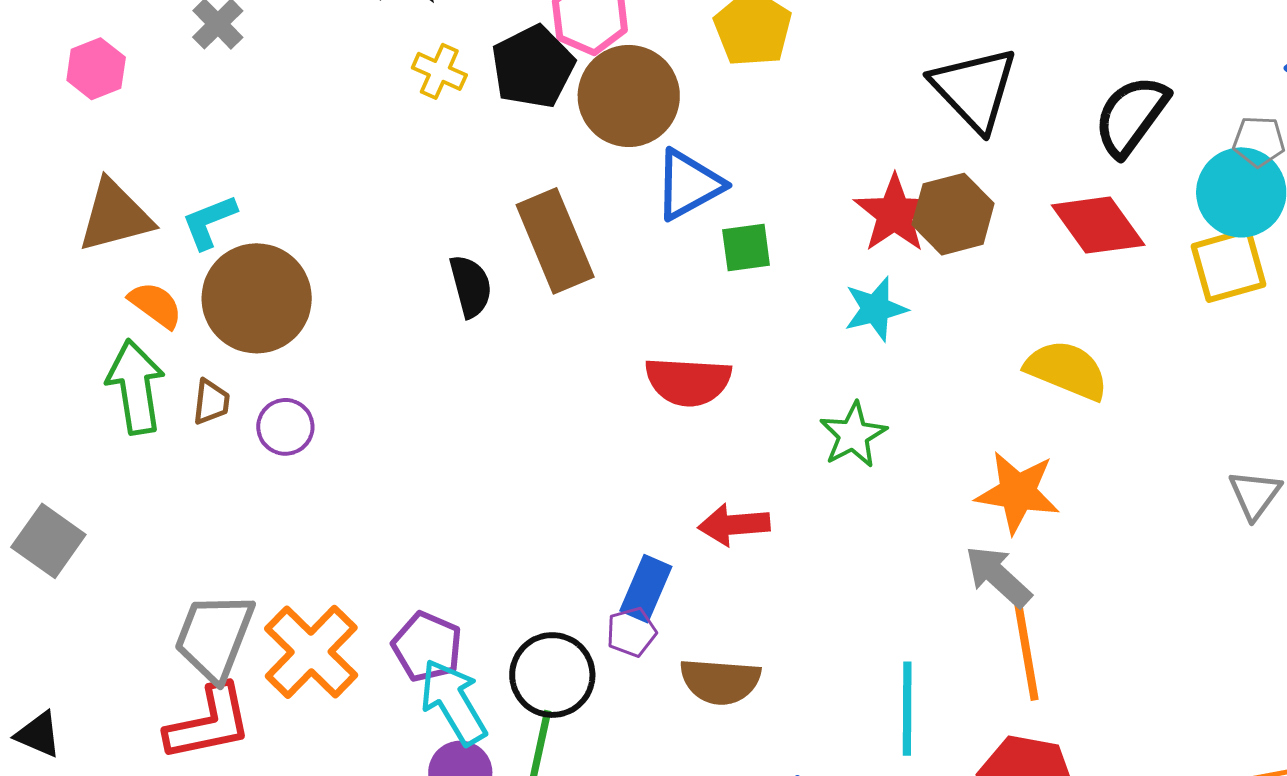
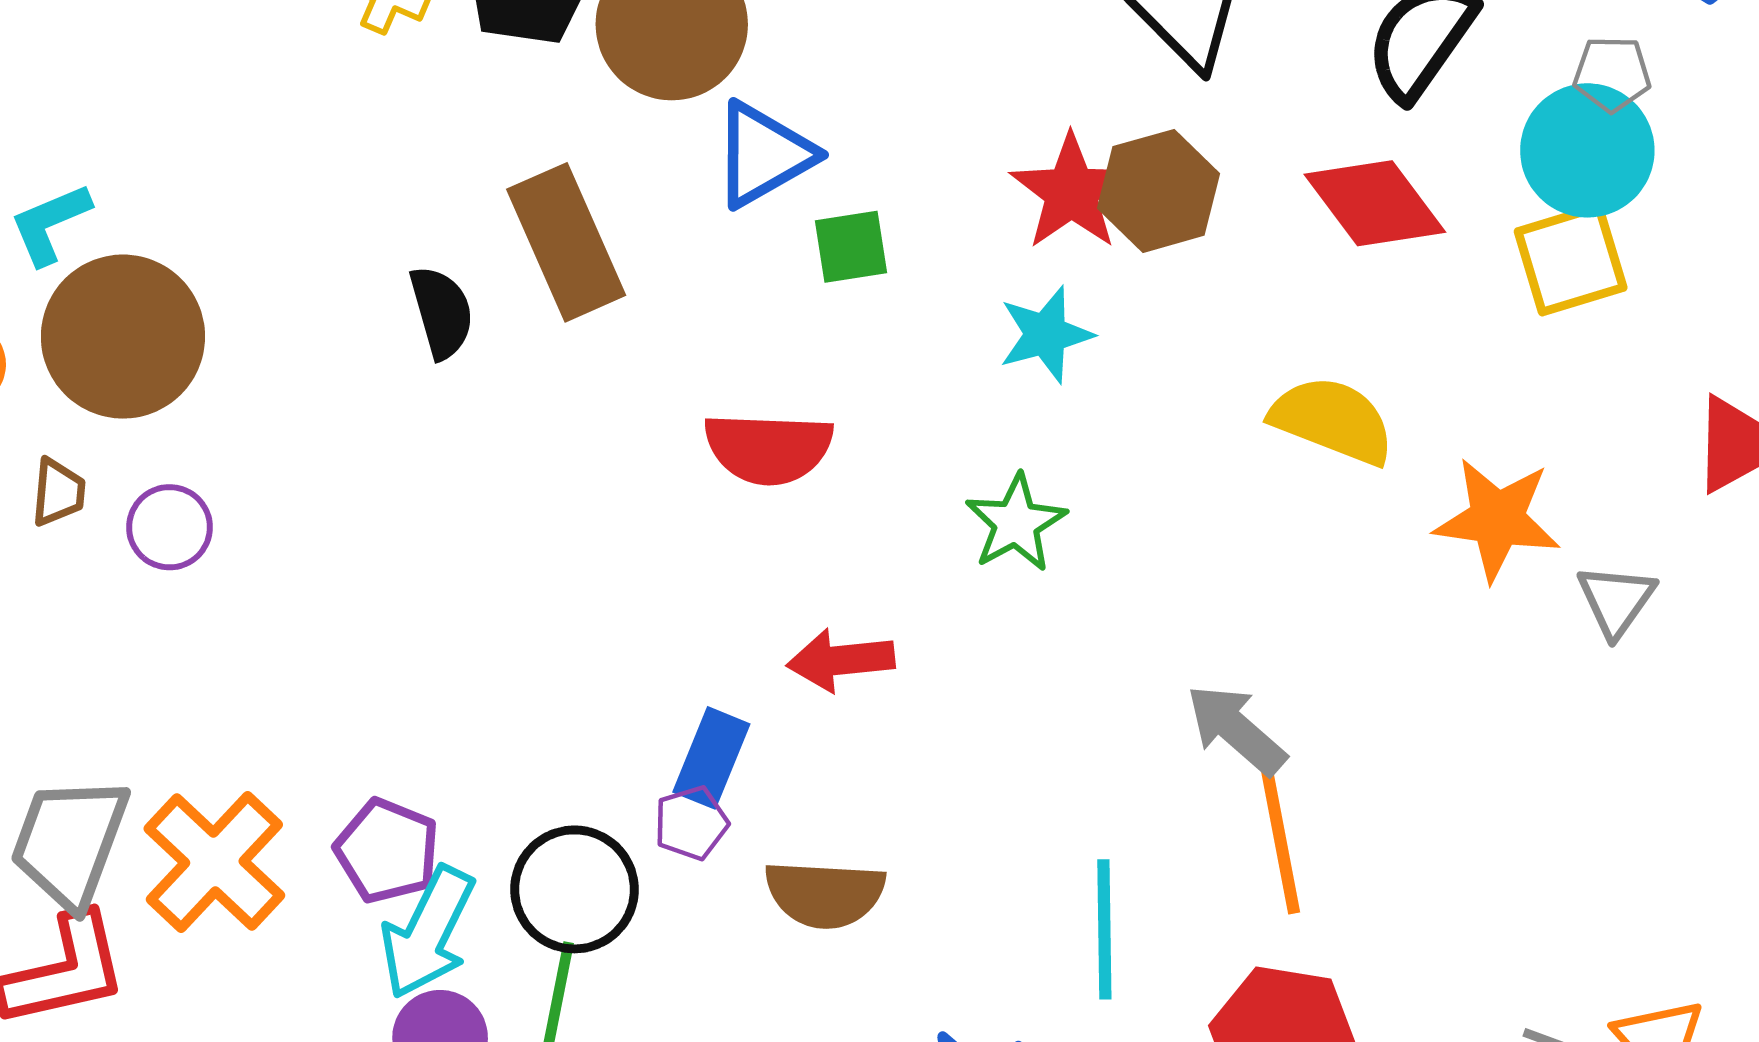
orange star: (1018, 492) -> (1497, 519), moved
cyan arrow: (453, 702) -> (428, 932), turned -122

